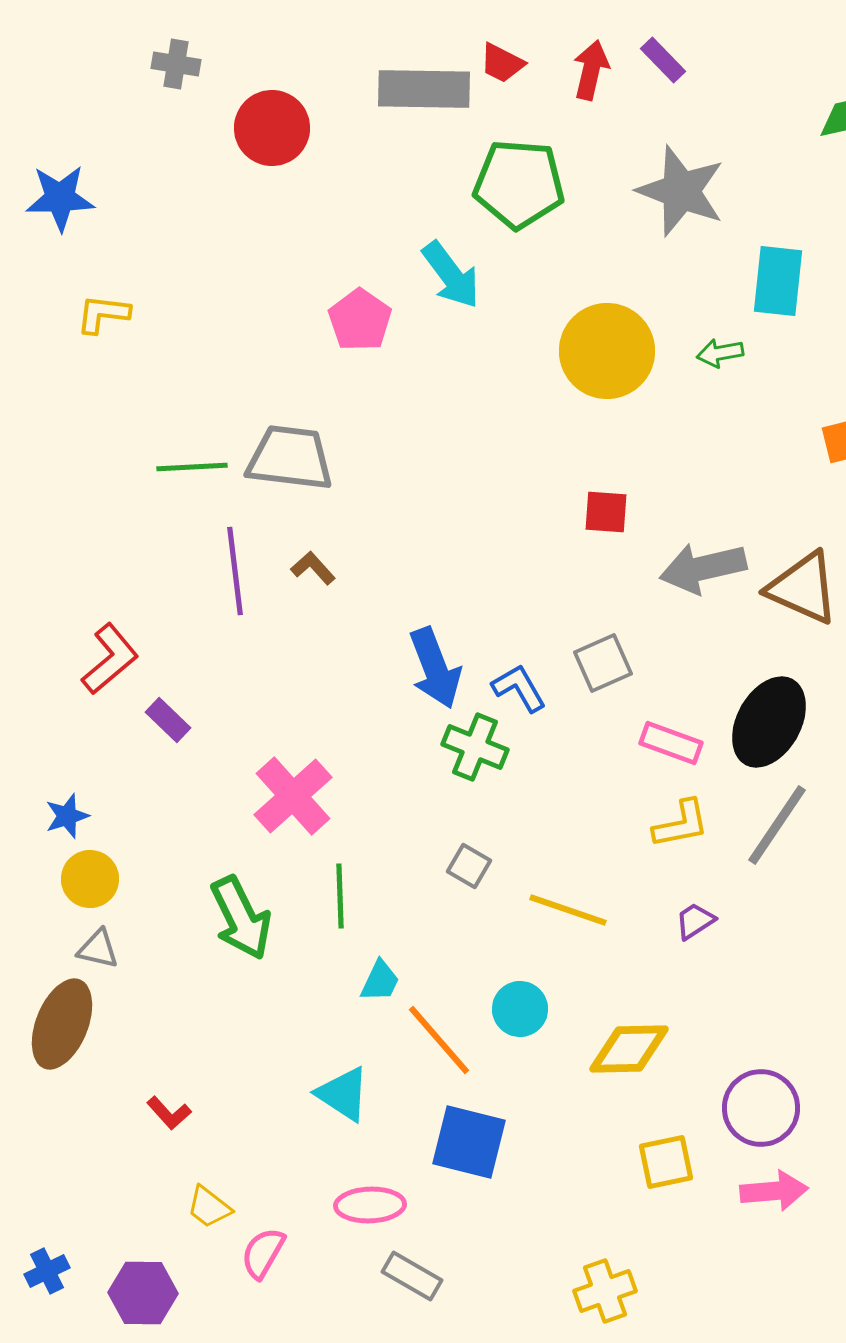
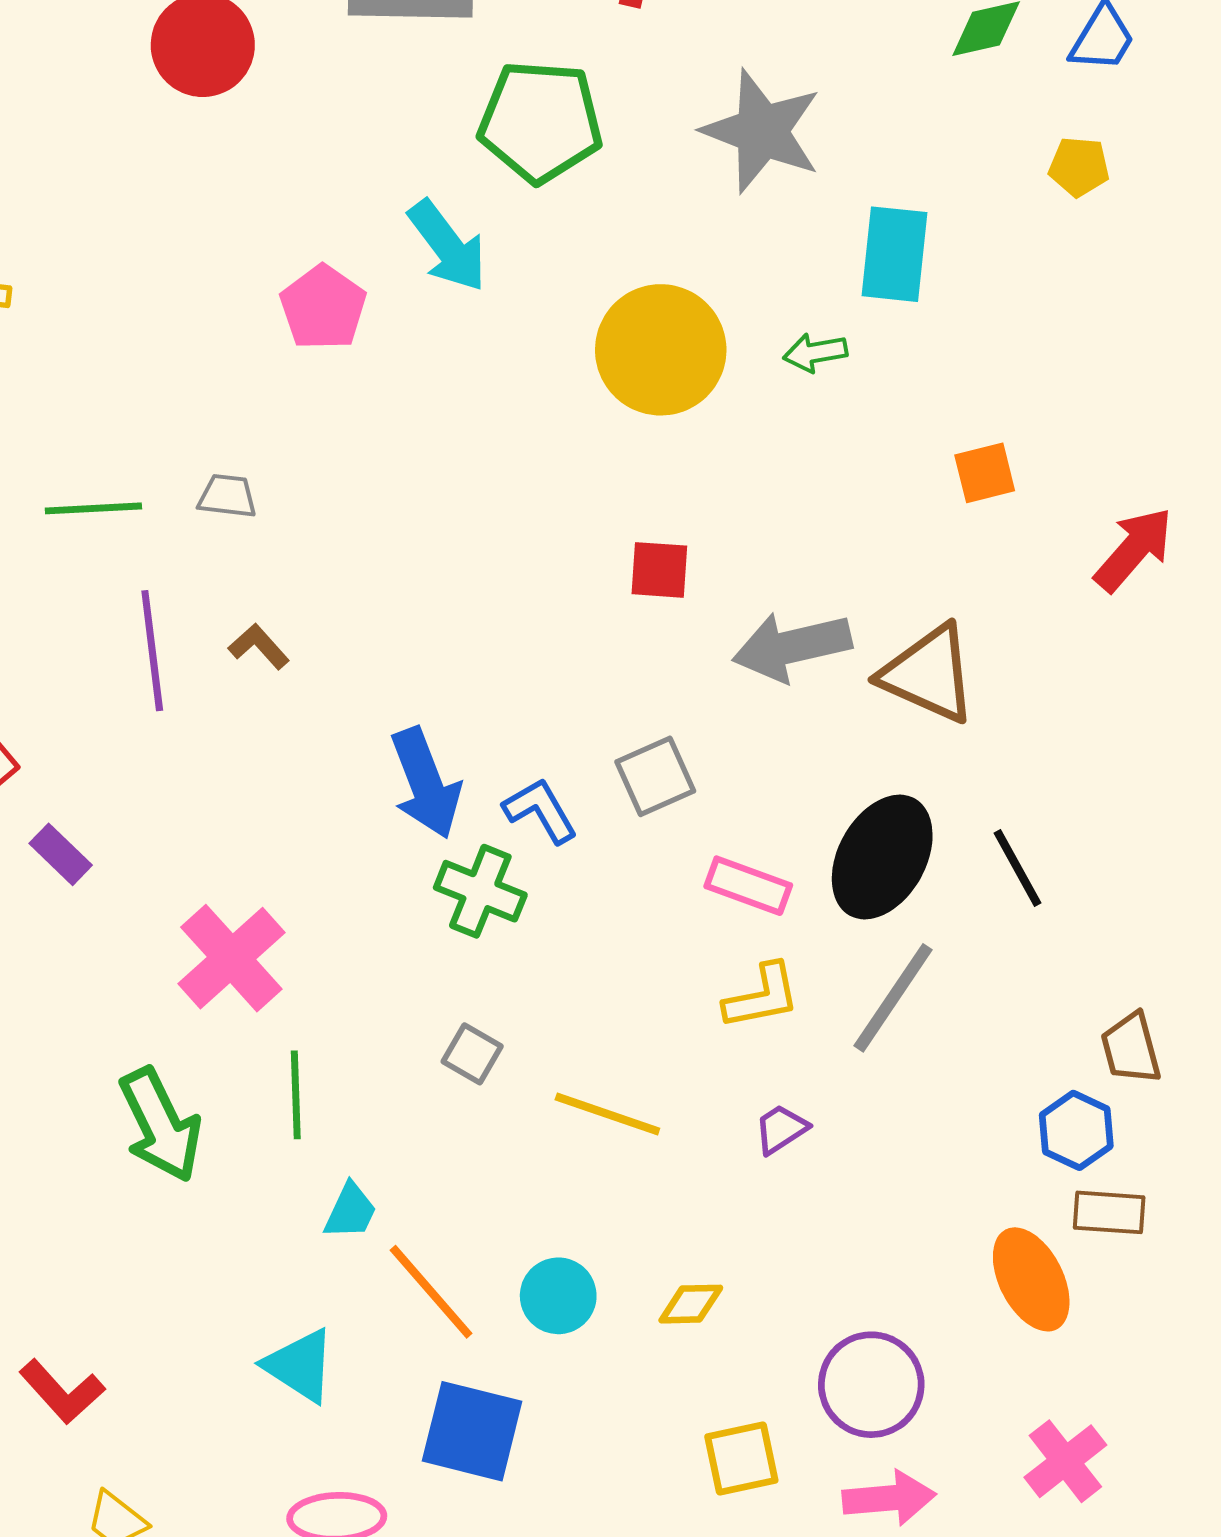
gray trapezoid: (290, 458) -> (227, 496), size x0.5
cyan circle: (520, 1009) -> (558, 1296), moved
yellow diamond: (629, 1049) -> (691, 1304), size x0.6
red L-shape: (169, 1113) -> (62, 1392), size x1.4

